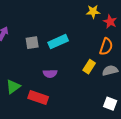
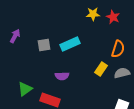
yellow star: (93, 12) -> (93, 14), moved
red star: (110, 22) -> (113, 17), moved

